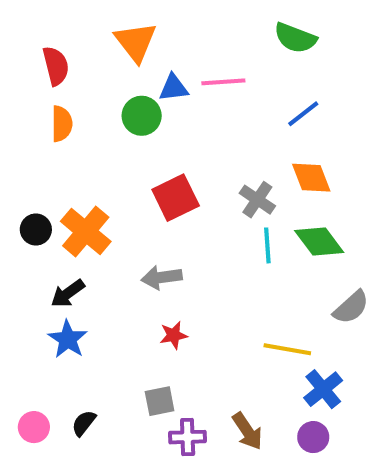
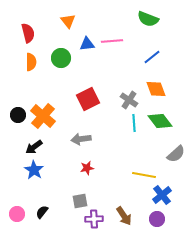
orange triangle: (136, 42) -> (68, 21), size x0.7
green circle: (142, 116) -> (61, 58), moved

